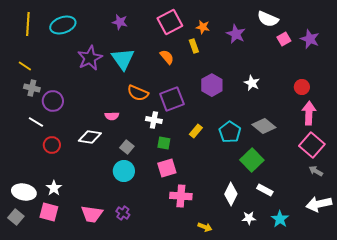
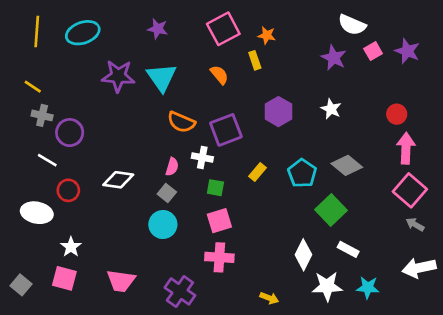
purple star: (236, 34) -> (334, 58), moved
purple star: (90, 58) -> (118, 76), turned 30
pink semicircle: (112, 116) -> (172, 167), moved, turned -72
white ellipse: (24, 192) -> (37, 213), moved
pink cross: (181, 196) -> (219, 257), moved
purple cross: (123, 213) -> (180, 291), moved, size x1.6
white star: (249, 218) -> (327, 286), size x1.6
cyan star: (280, 219) -> (368, 288), turned -30

